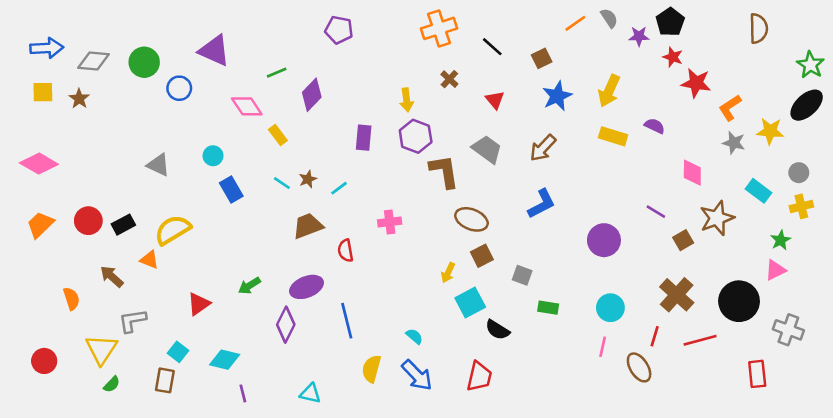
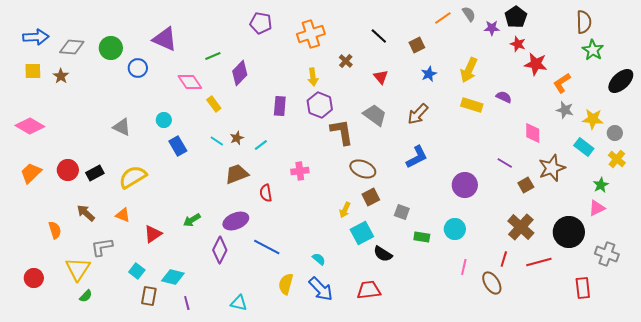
orange cross: (439, 28) -> (311, 34), moved
green star: (810, 65) -> (593, 50), moved
blue star: (557, 96) -> (429, 74), size x0.7
yellow star: (770, 131) -> (593, 119), moved
yellow cross: (801, 206) -> (617, 159), turned -36
orange triangle: (149, 260) -> (123, 215), moved
cyan circle: (610, 308) -> (455, 229), moved
blue line: (347, 321) -> (267, 247), turned -48
red trapezoid: (479, 377) -> (369, 290), turned -110
brown rectangle: (165, 380) -> (149, 296), moved

